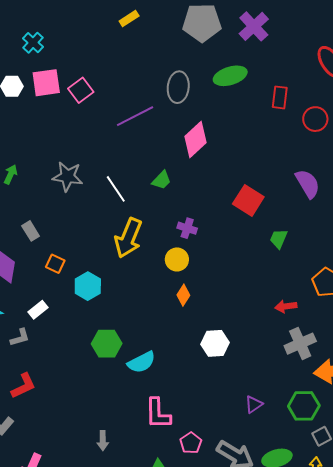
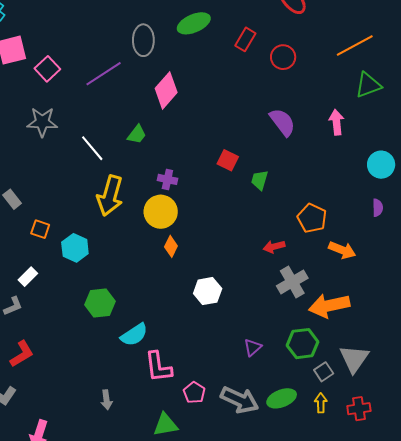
pink square: (81, 90) -> (47, 69), moved
red rectangle: (280, 97) -> (245, 39), turned 30
gray star: (68, 176) -> (42, 122), moved
red square: (248, 200) -> (228, 160), moved, size x0.7
yellow circle: (177, 259) -> (161, 212), size x1.4
cyan semicircle: (141, 362) -> (134, 335), moved

